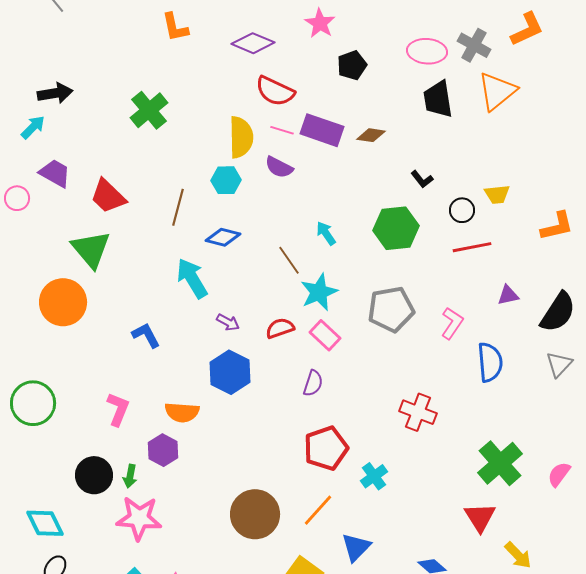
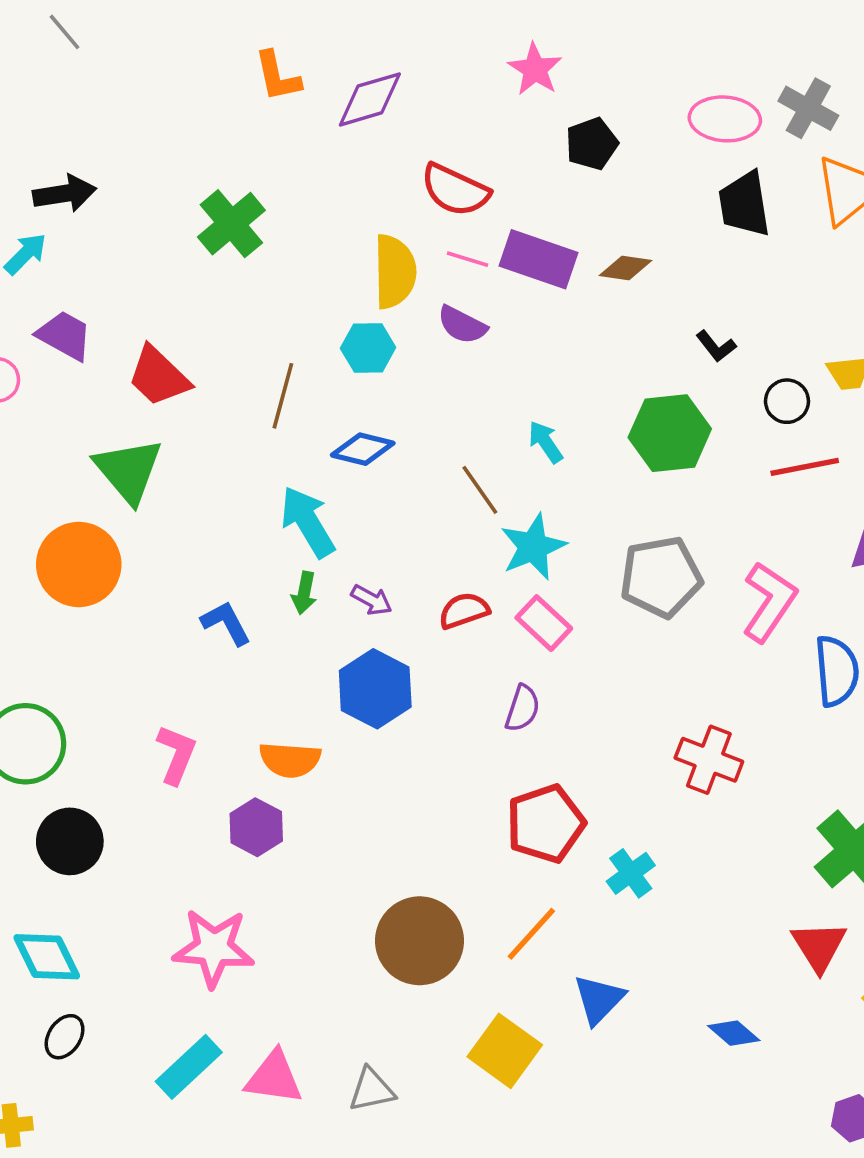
purple diamond: (253, 43) -> (370, 99), moved, turned -39
pink L-shape: (452, 323) -> (769, 602), size x1.4
black circle: (94, 475) -> (70, 841), moved
green arrow: (130, 476) -> (304, 593), moved

